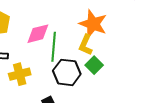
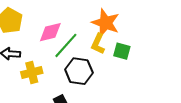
green line: (54, 47) -> (66, 45), turned 36
green square: (94, 65) -> (122, 51), moved, turned -30

